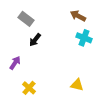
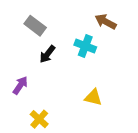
cyan cross: (84, 38) -> (85, 46), moved
yellow triangle: (77, 85) -> (93, 97), moved

